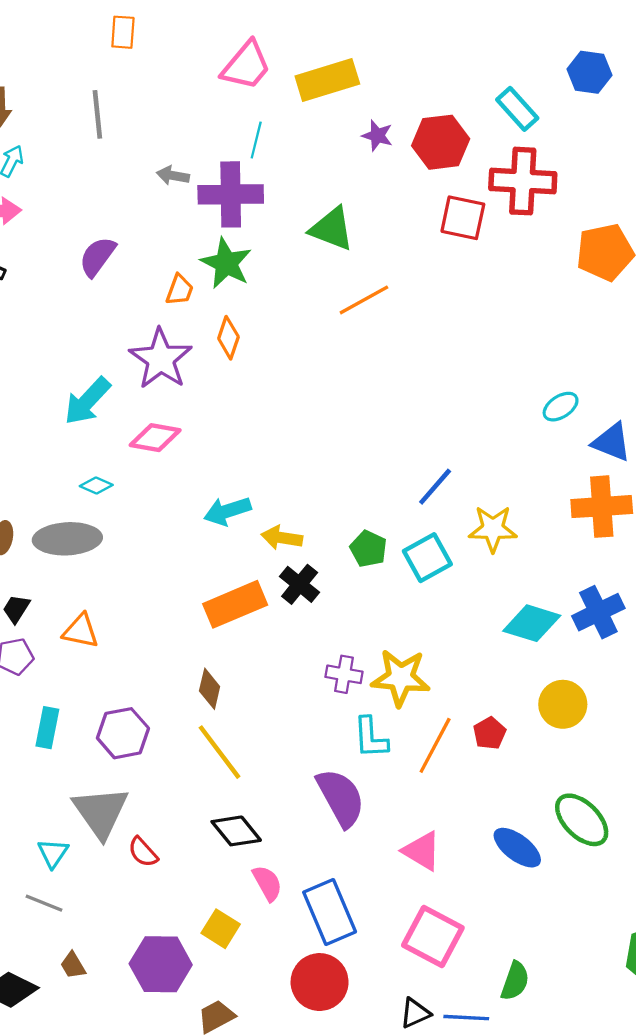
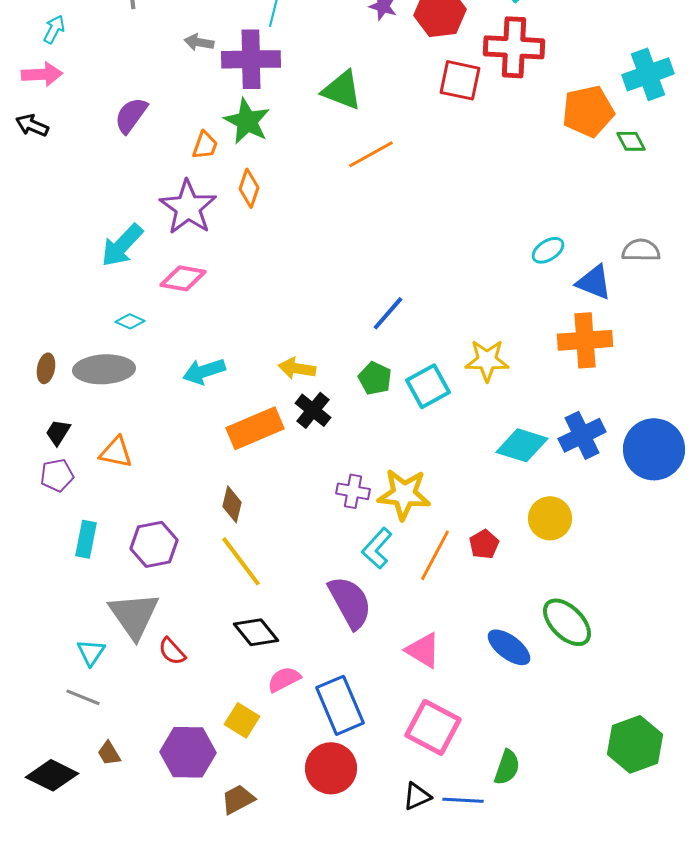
blue line: (435, 487) -> (388, 313), moved
cyan arrow: (227, 511) -> (204, 371), moved
cyan L-shape: (371, 738) -> (377, 548), turned 45
pink semicircle: (267, 883) -> (284, 679), turned -88

